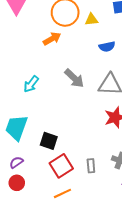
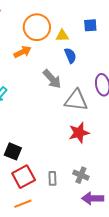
blue semicircle: (107, 47) -> (70, 56), moved, turned -105
gray arrow: (74, 78) -> (52, 79), moved

